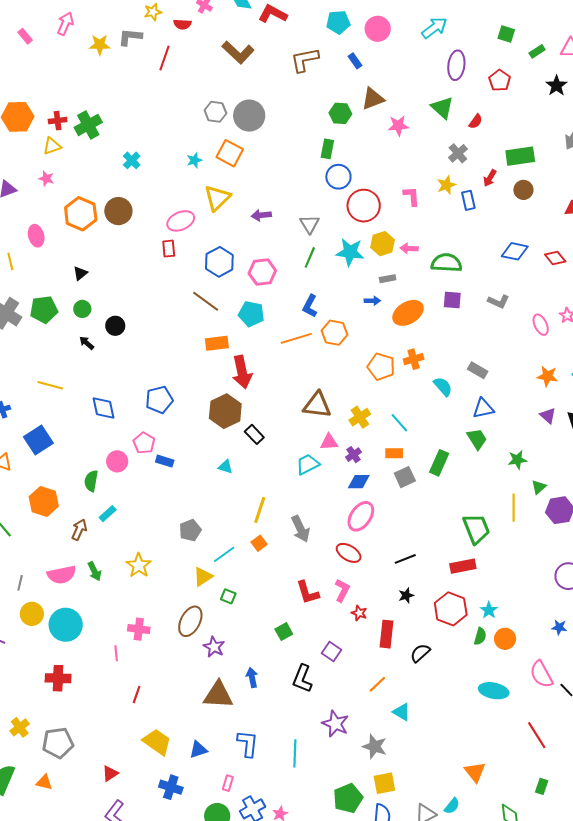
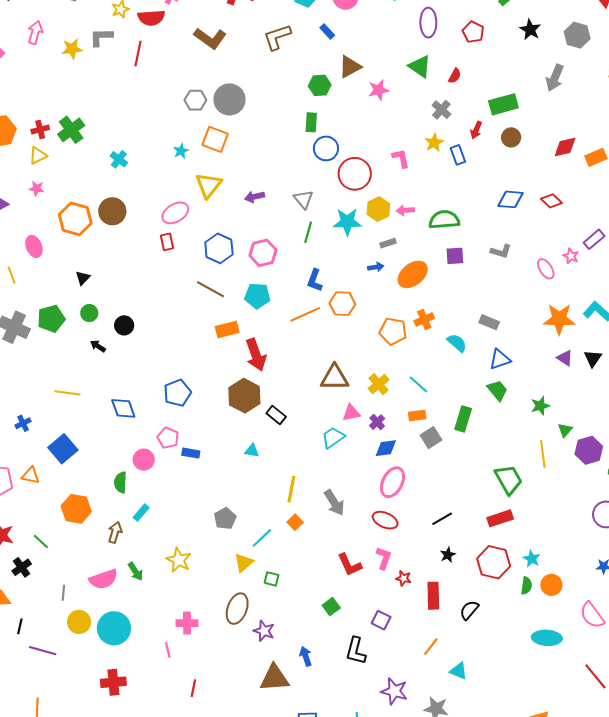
red semicircle: (182, 24) -> (151, 18), size x1.5
orange star: (547, 376) -> (559, 319), size x1.5

